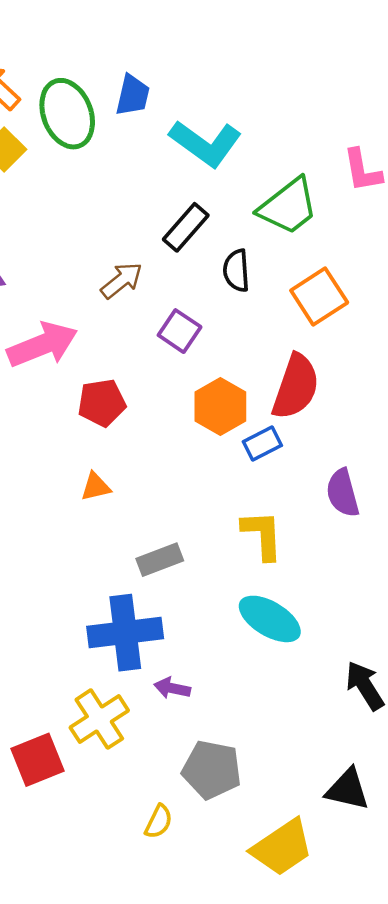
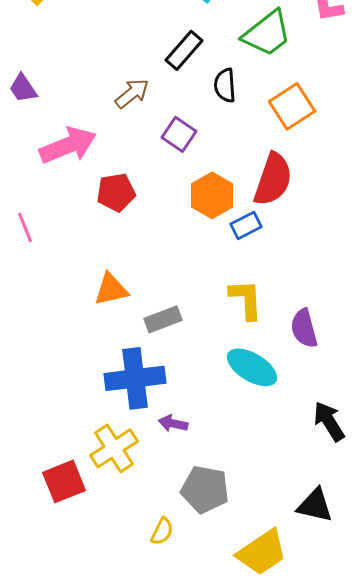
orange triangle: (96, 487) -> (111, 289), moved, size x1.4
purple semicircle: (343, 493) -> (304, 328), moved

